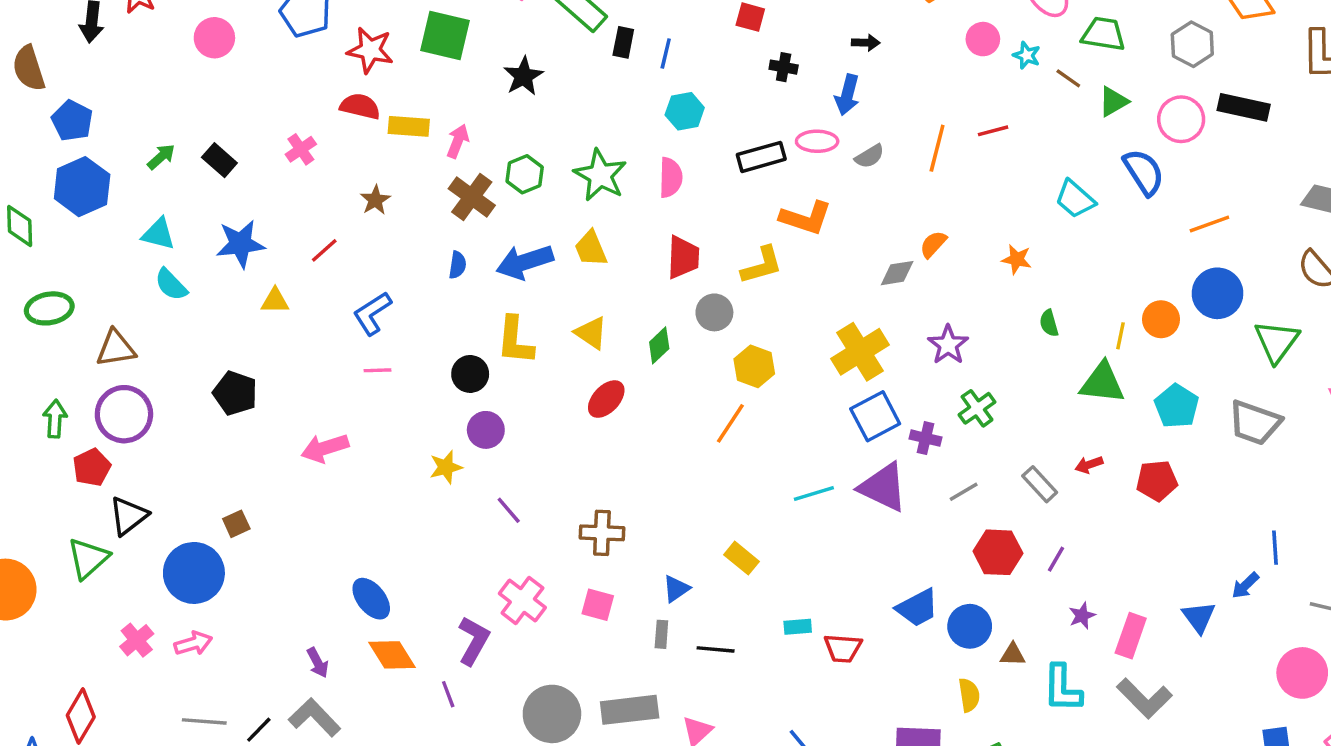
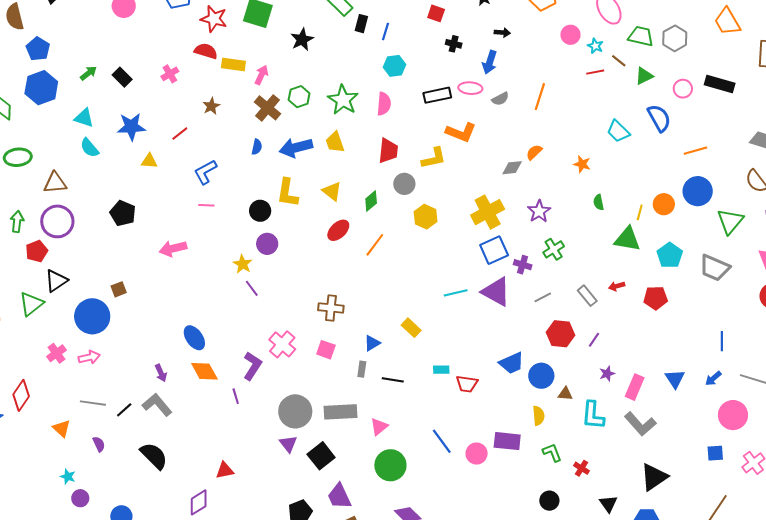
gray hexagon: (1192, 44) -> (675, 38), moved
pink circle: (1181, 119) -> (683, 89), size x0.7
red line: (993, 131) -> (595, 72), moved
orange line: (730, 423) -> (375, 245), moved
yellow star: (446, 467) -> (243, 264), turned -30
purple line: (509, 510) -> (252, 288), moved
blue arrow: (1245, 585) -> (713, 378), moved

